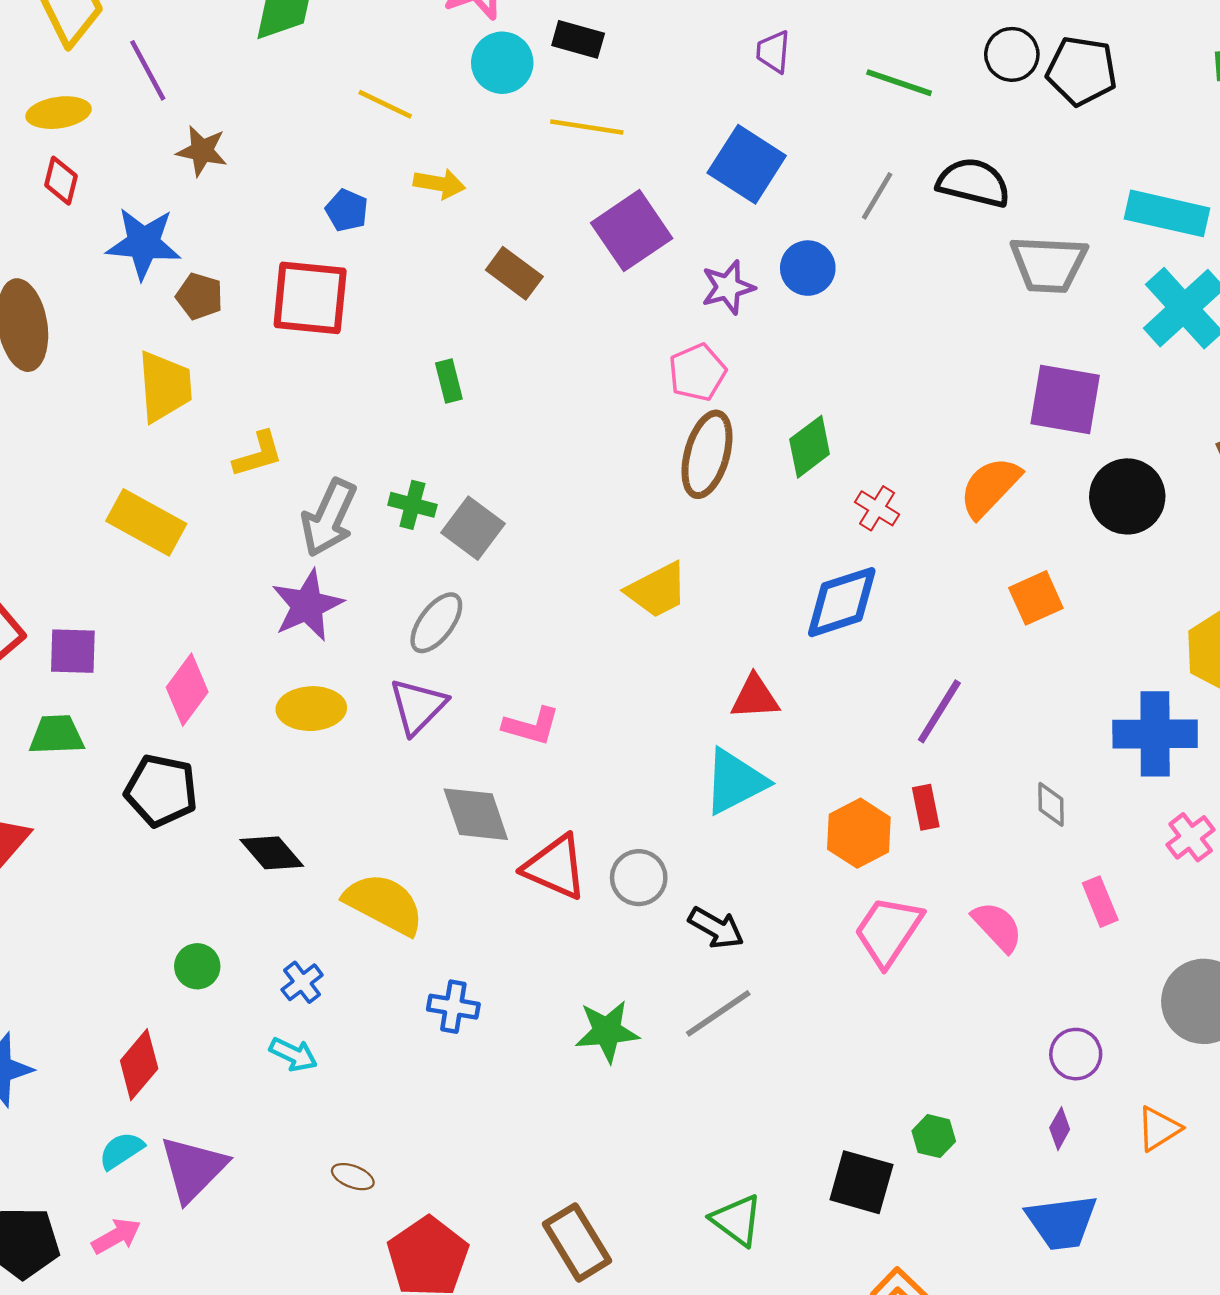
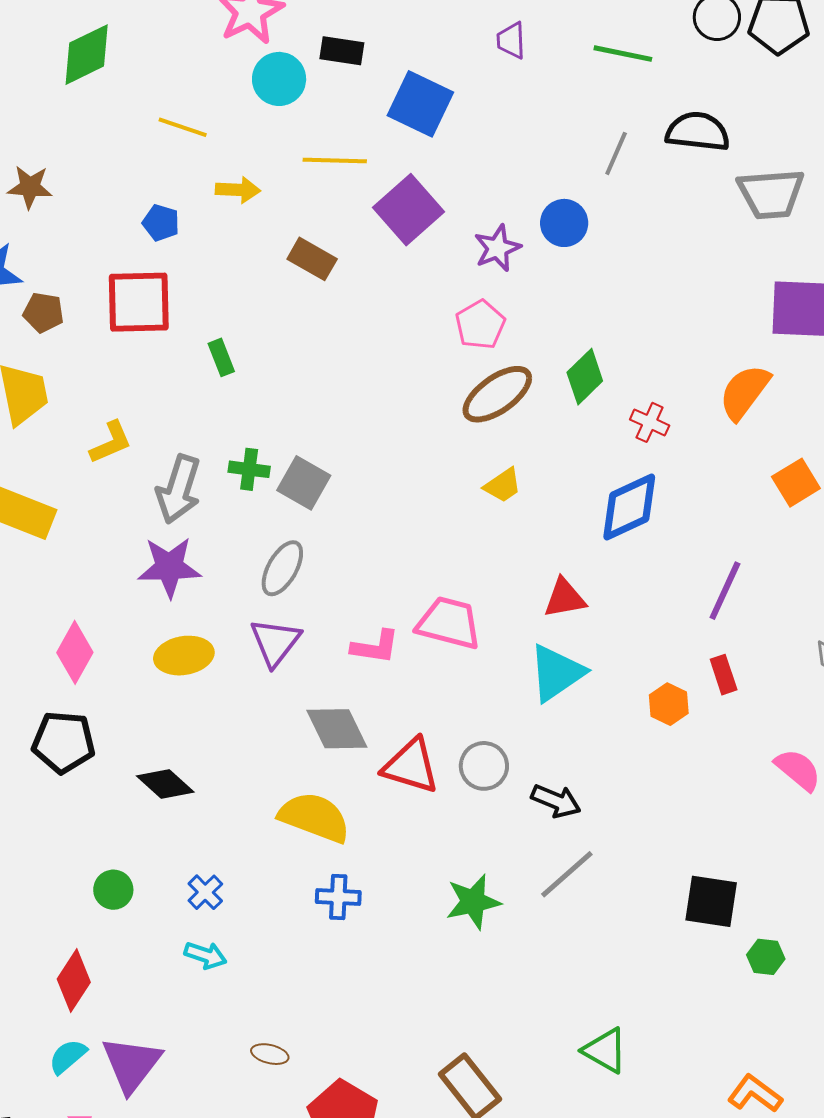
yellow line: (587, 127) -> (335, 161), moved
blue square: (747, 164) -> (420, 104), moved
green rectangle: (449, 381) -> (221, 357), moved
brown ellipse: (707, 454) -> (497, 394), turned 46
yellow trapezoid: (657, 590) -> (503, 485), moved, size x0.7
purple star: (307, 605) -> (169, 567), turned 30
orange hexagon: (859, 833) -> (669, 704), size x0.7
yellow semicircle: (384, 904) -> (314, 817), moved
pink trapezoid: (888, 931) -> (449, 623), moved, turned 78
black square: (861, 1182) -> (711, 901), moved

